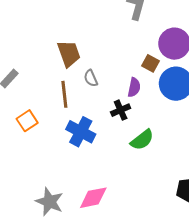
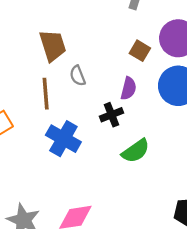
brown square: (150, 63) -> (140, 51), moved

